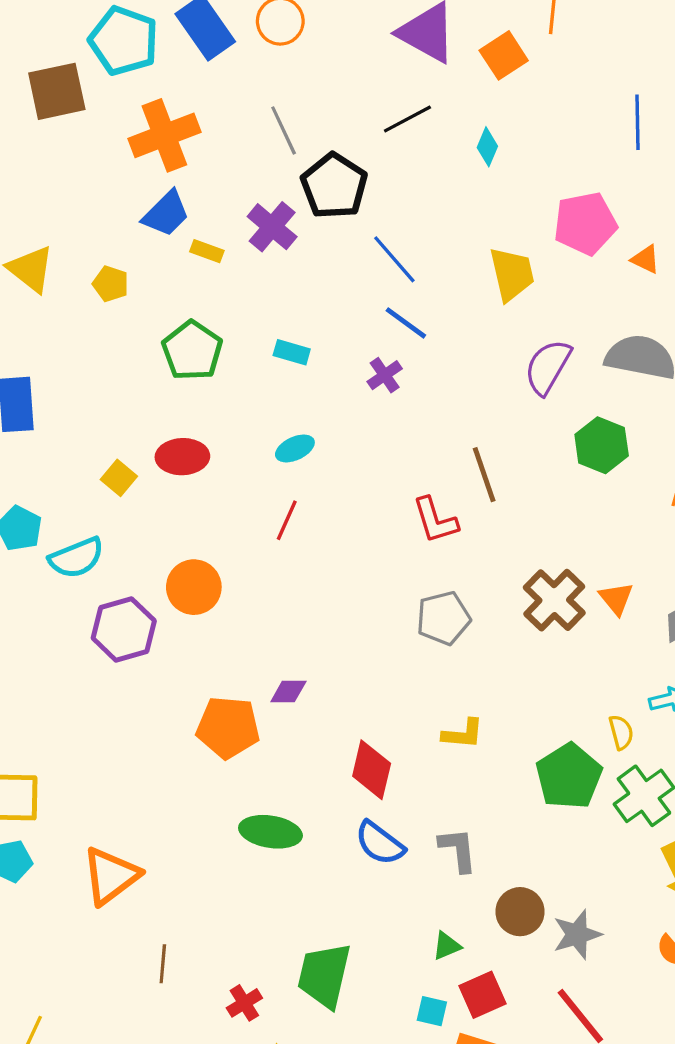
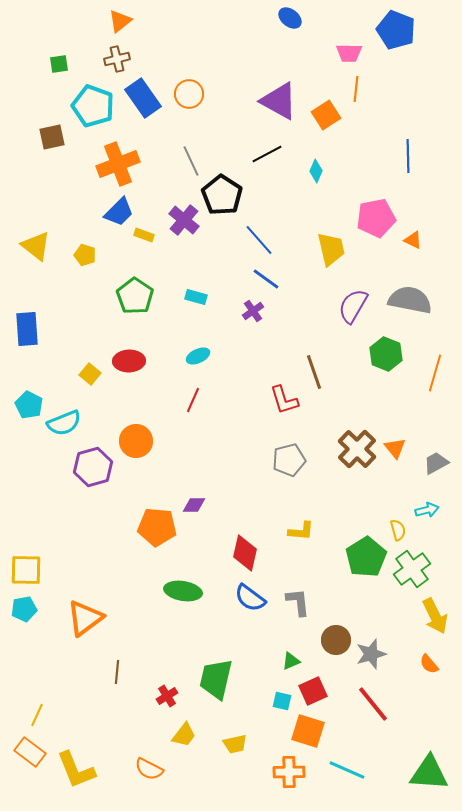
brown square: (57, 91) -> (52, 137), size x0.7

